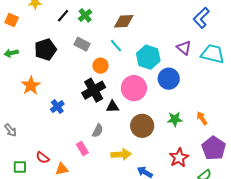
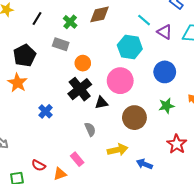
green cross: (85, 15) -> (70, 22), moved
cyan line: (116, 46) -> (144, 20), moved
blue circle: (169, 79) -> (165, 72), moved
orange star: (31, 86) -> (18, 83), moved
gray semicircle: (98, 131) -> (90, 129), turned -40
pink rectangle: (82, 149) -> (77, 159), moved

